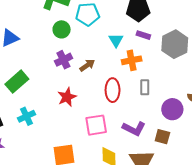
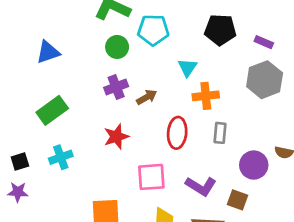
purple rectangle: (143, 35) -> (264, 42), moved

